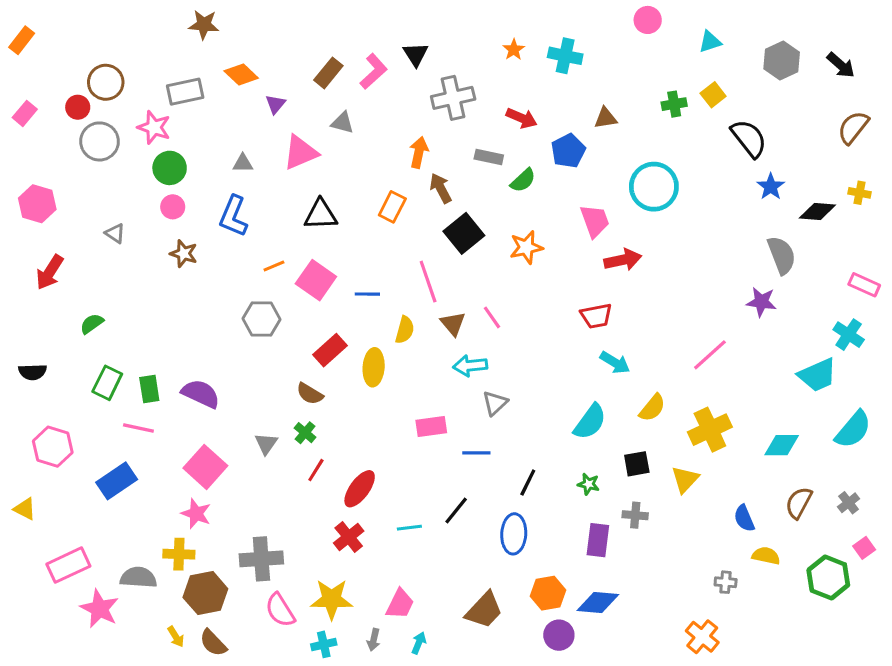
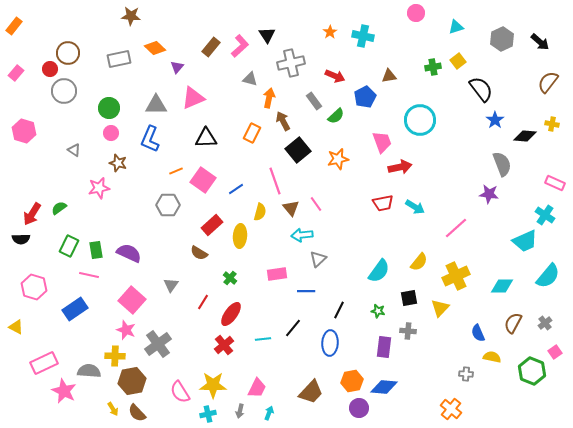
gray triangle: (342, 123) -> (250, 79), moved
pink star: (154, 127) -> (99, 188), moved, turned -30
gray rectangle: (489, 157) -> (314, 101), turned 42
gray triangle: (243, 163) -> (156, 105), size x1.6
red arrow: (50, 272) -> (32, 214), moved
blue line: (367, 294) -> (236, 189), turned -35
cyan arrow: (615, 363) -> (415, 207), moved
green cross: (305, 433) -> (230, 278), moved
gray cross: (261, 559) -> (158, 344), moved, turned -32

